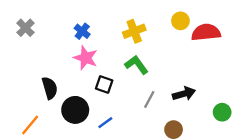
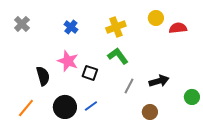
red semicircle: (206, 32) -> (178, 28), size x0.7
pink star: (86, 58) -> (68, 61), moved
black circle: (75, 110) -> (65, 107), moved

